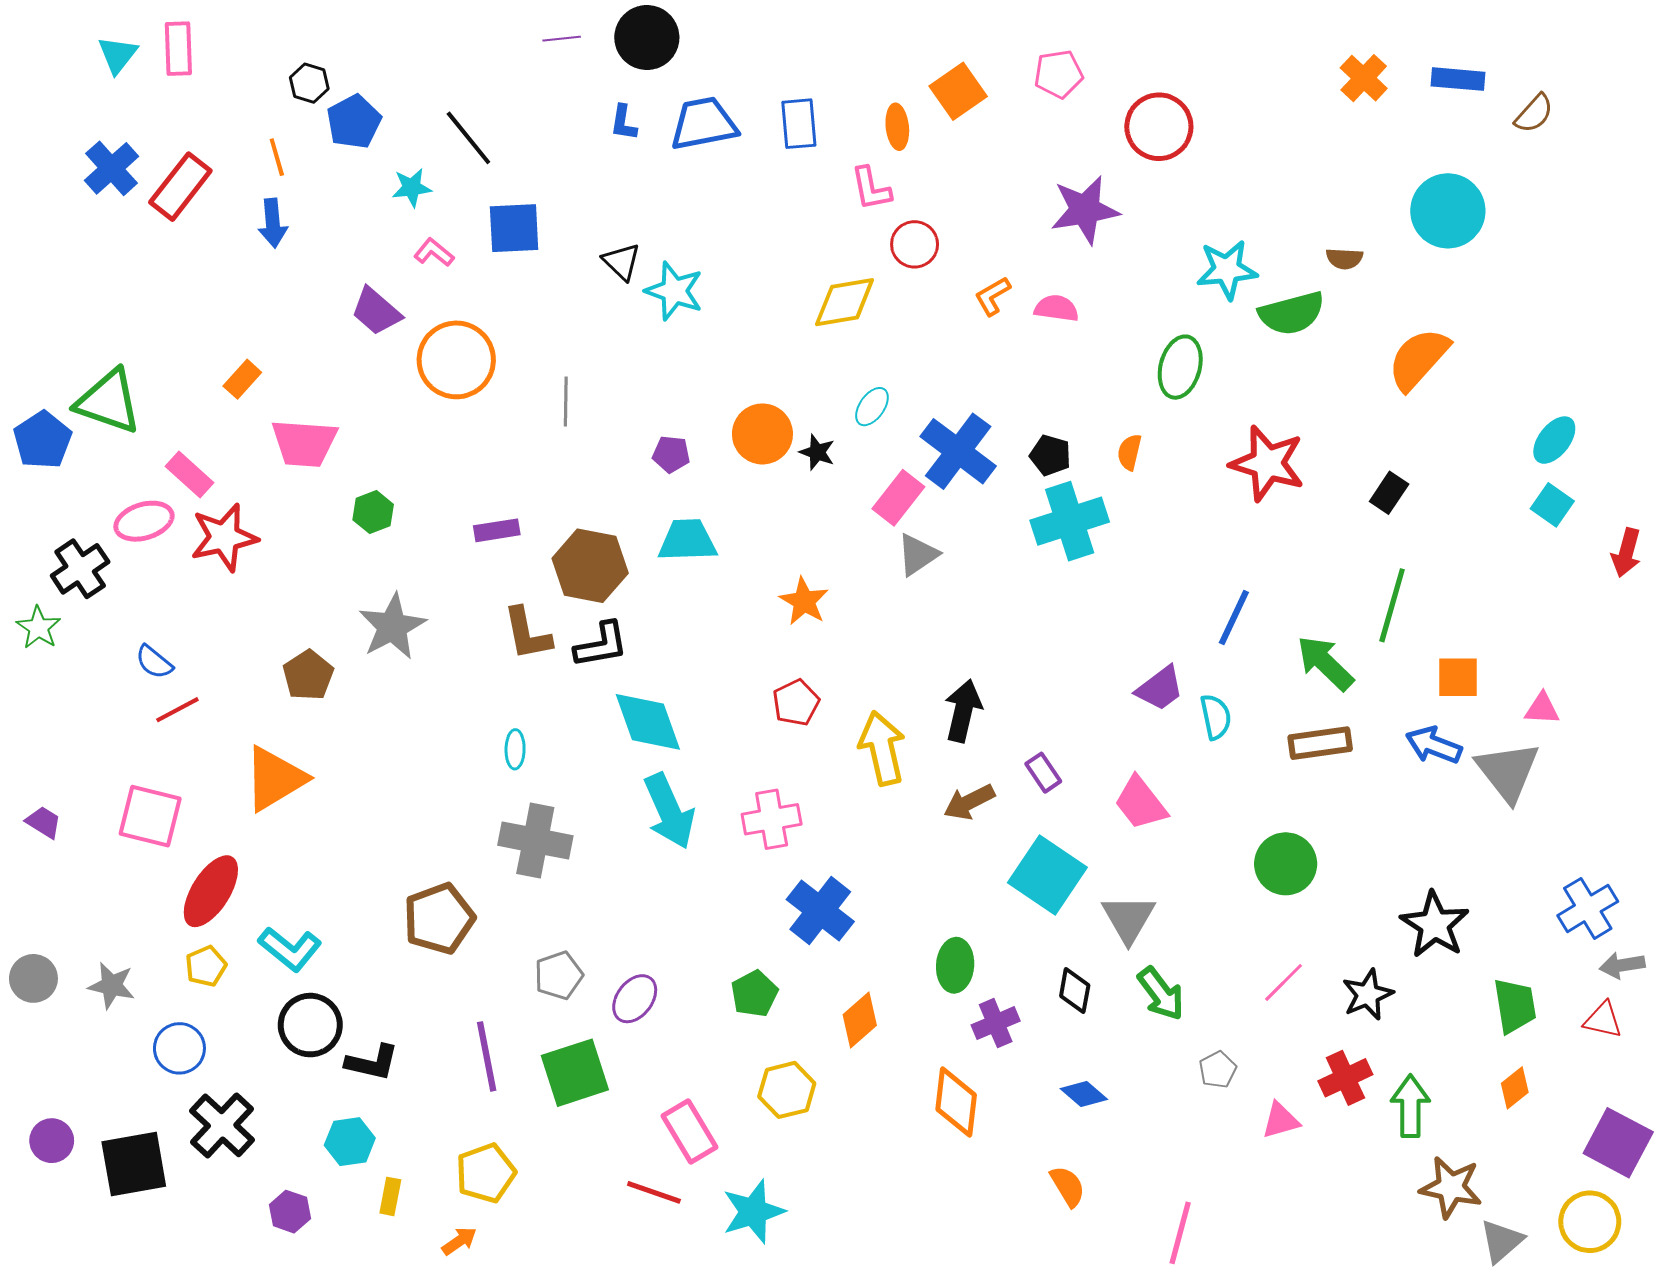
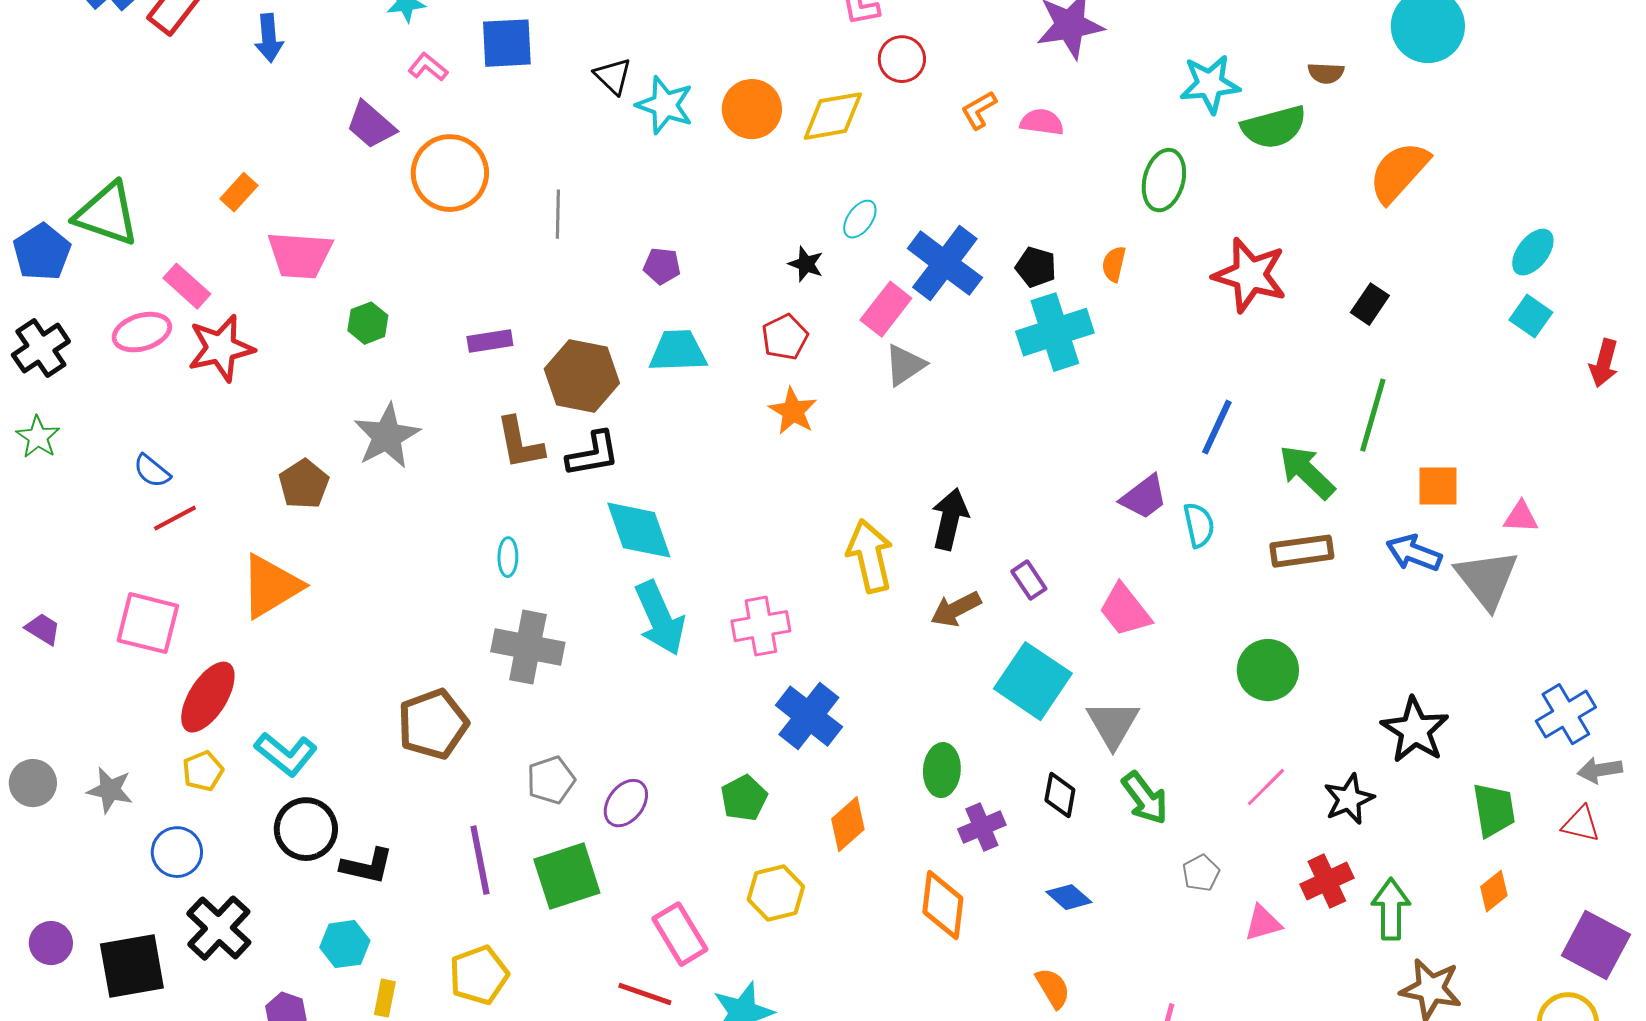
orange circle: (762, 434) -> (752, 109), moved
black cross: (80, 569) -> (41, 348), moved
red pentagon: (796, 703) -> (785, 337), moved

